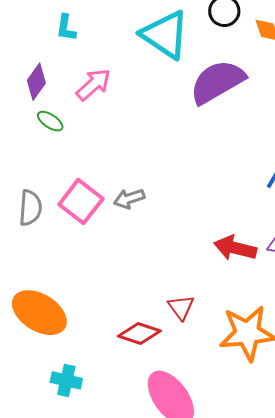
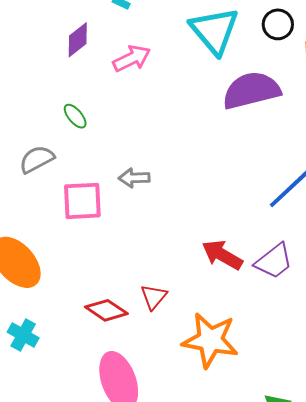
green ellipse: (50, 121) -> (75, 116), moved
pink square: (81, 202) -> (82, 201), moved, turned 33
gray semicircle: (30, 208) -> (37, 159), turned -138

